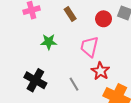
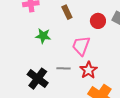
black cross: (35, 80) -> (38, 79), moved
gray line: (74, 84) -> (64, 68), moved, turned -64

